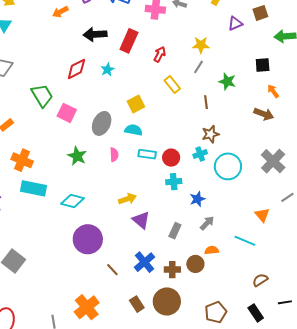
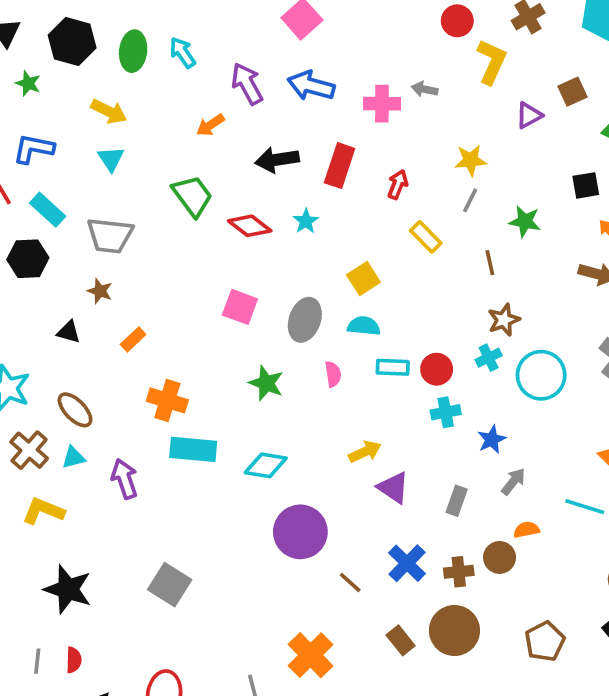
red diamond: (76, 69) -> (250, 226), turned 70
green trapezoid: (42, 96) -> (192, 196), moved

